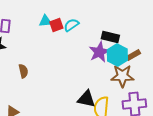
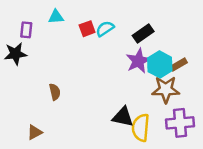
cyan triangle: (45, 21) -> (56, 17), moved
black rectangle: (110, 37) -> (143, 33), moved, turned -48
brown semicircle: (23, 71) -> (55, 92), moved

